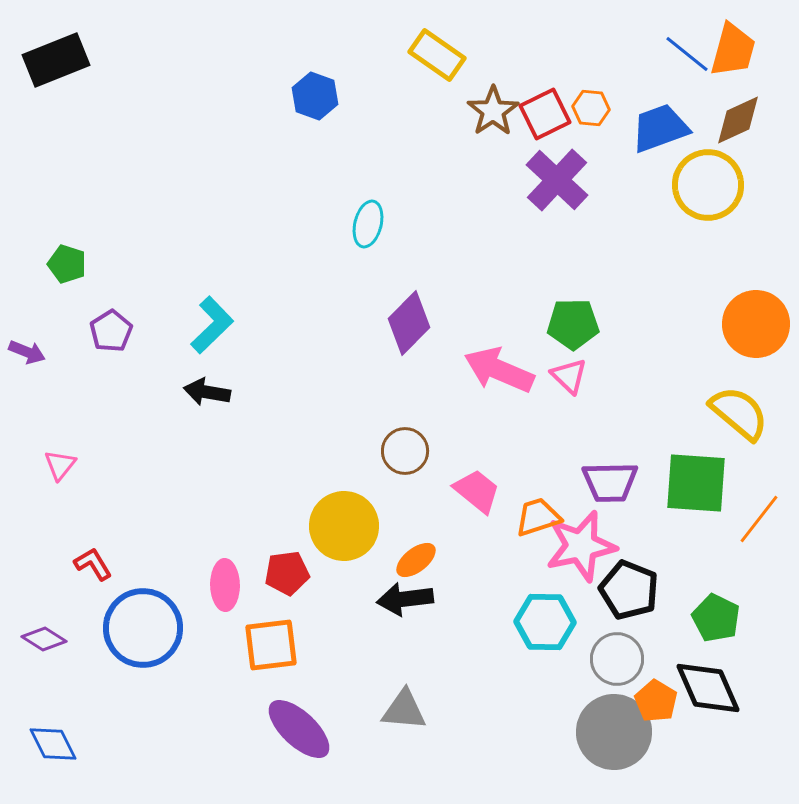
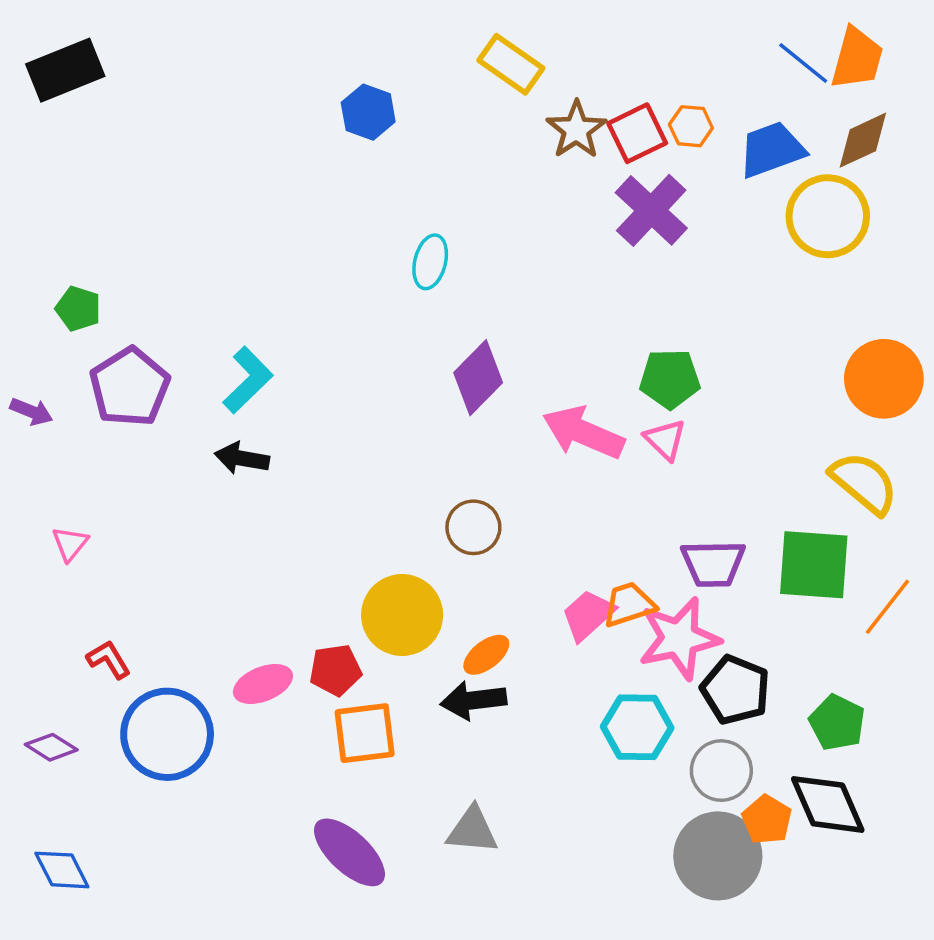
purple pentagon: (111, 331) -> (130, 387), size x1.6
pink trapezoid: (477, 491) -> (588, 615), moved, turned -81
pink ellipse: (225, 585) -> (263, 684), turned 69
orange square: (271, 645) -> (365, 733), moved

